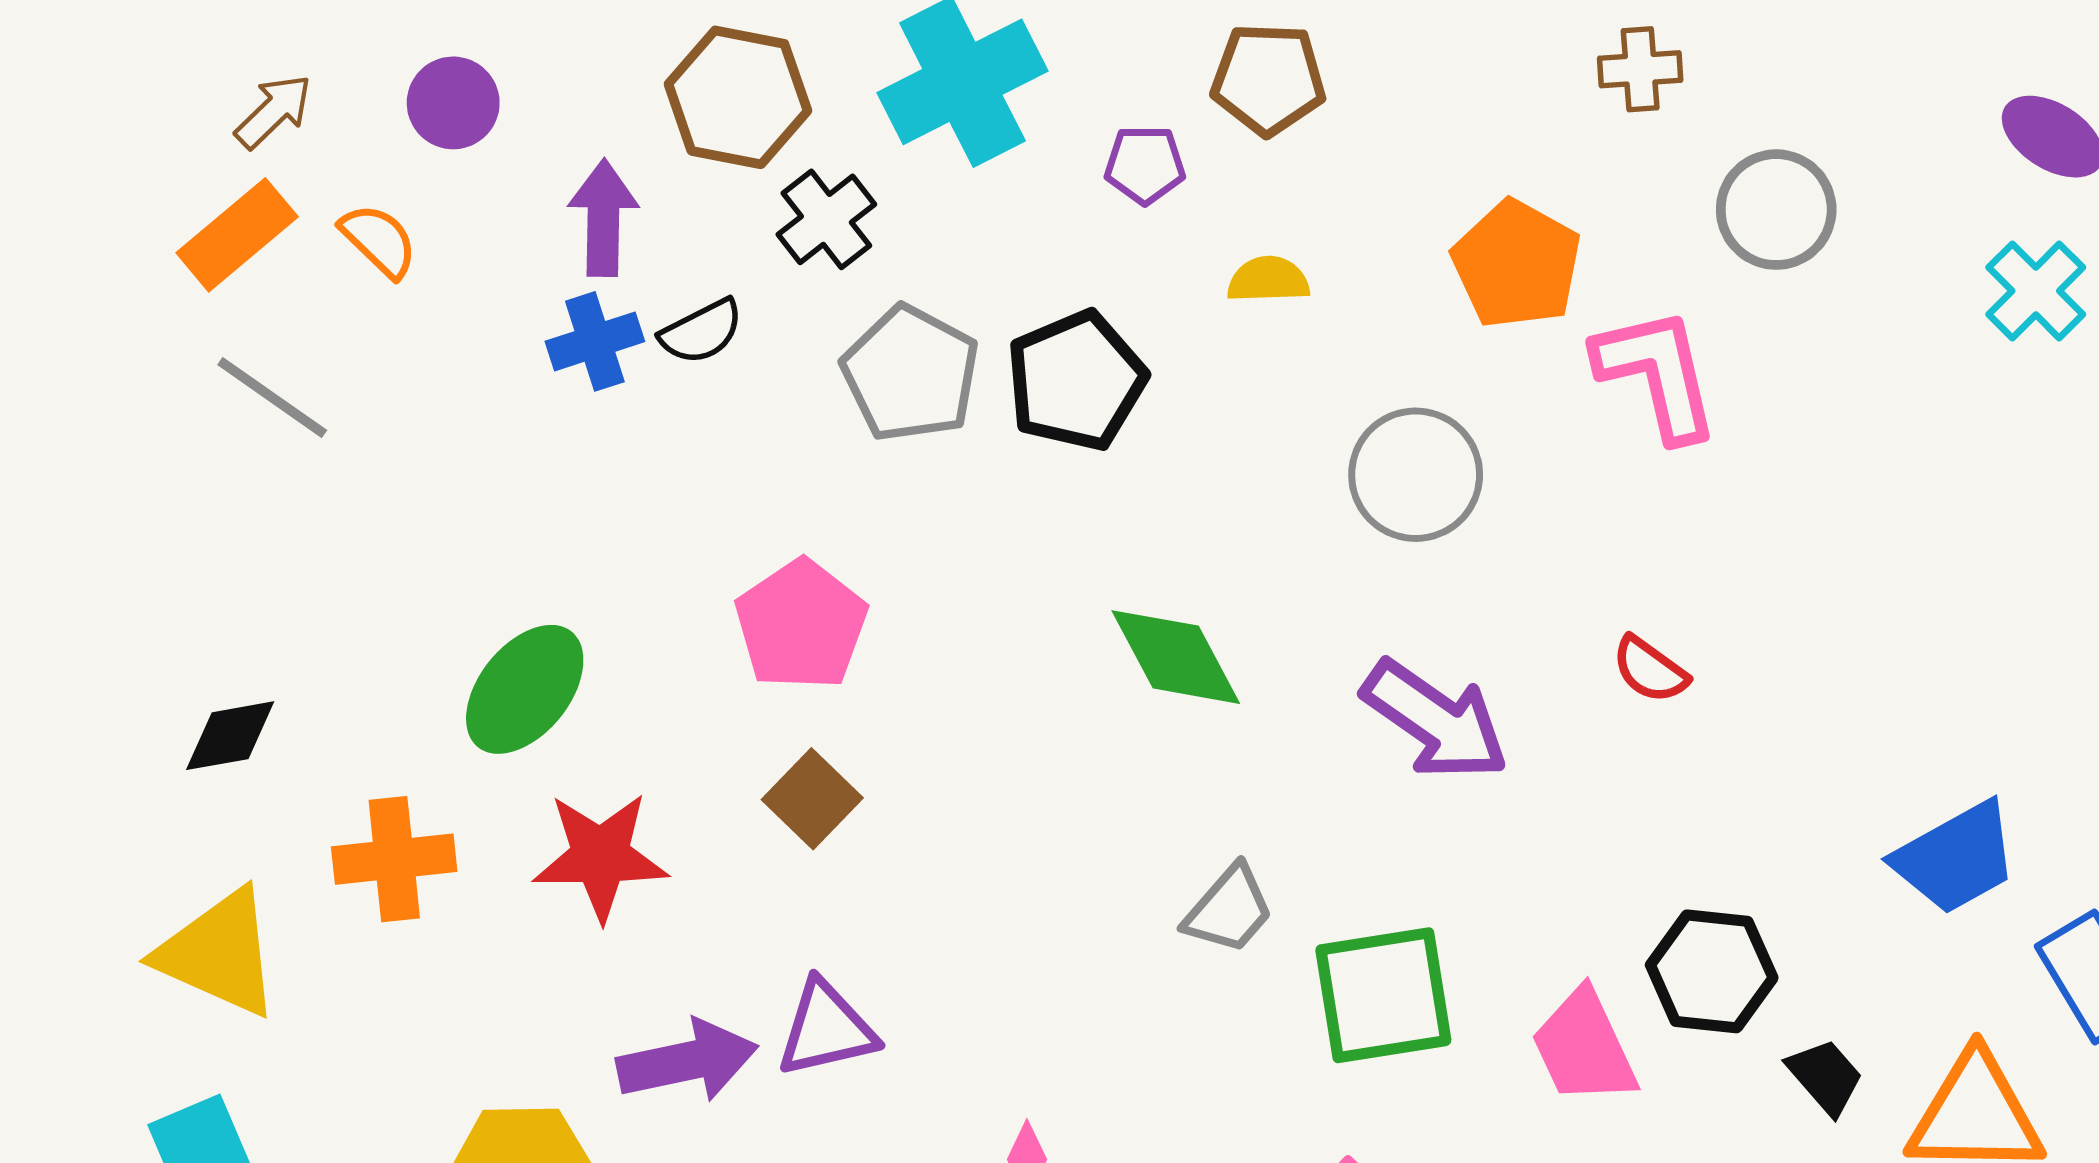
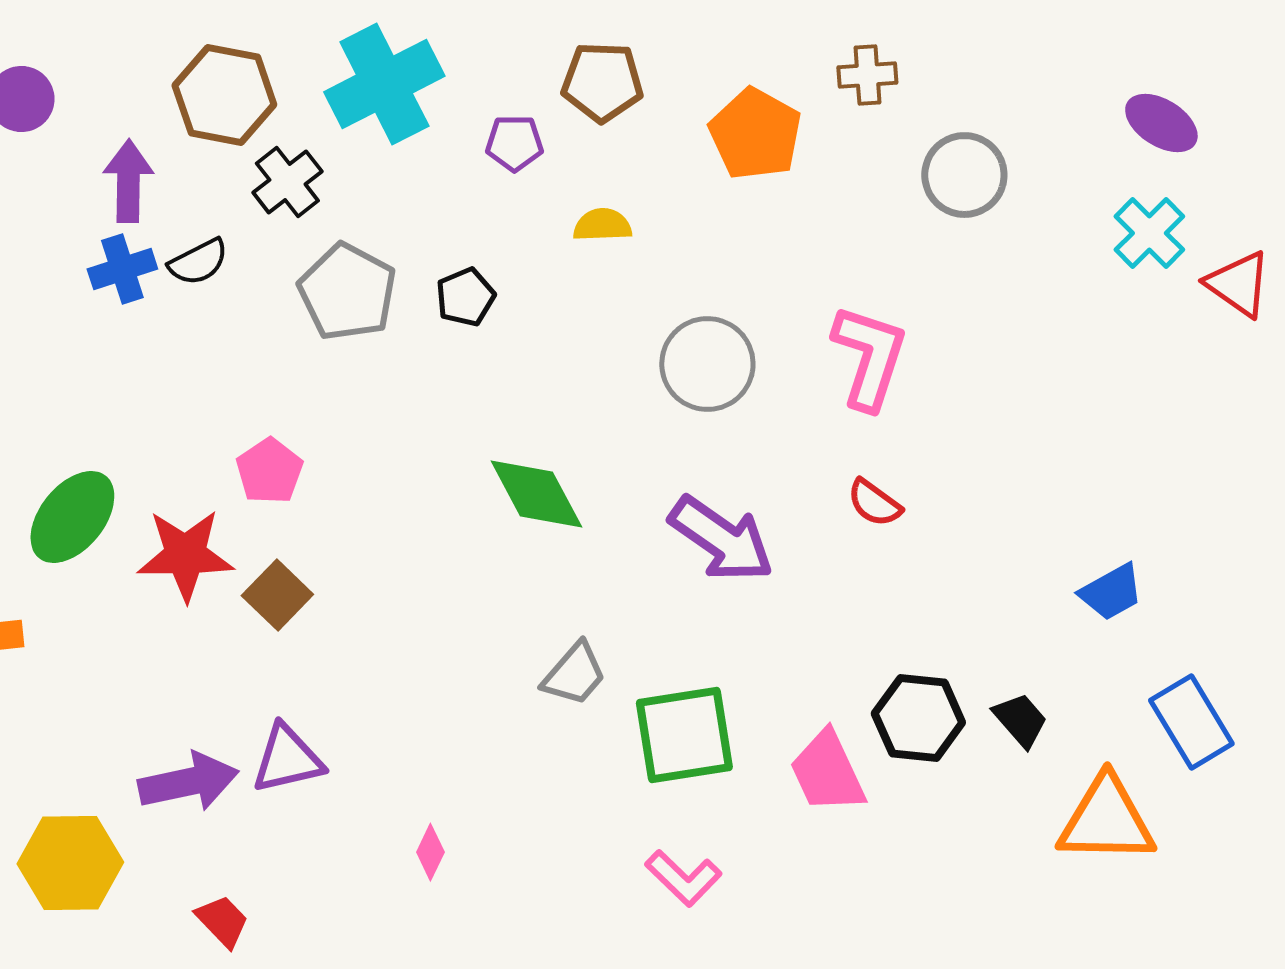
orange pentagon: (1517, 264) -> (755, 134), moved
pink L-shape: (1657, 374) -> (869, 357), moved, turned 31
black pentagon: (1076, 381) -> (465, 297), size x0.6
pink pentagon: (801, 625) -> (269, 471), size x0.7
red star: (600, 856) -> (185, 555), moved
blue trapezoid: (1956, 858) -> (1111, 592), moved, size x0.7
black trapezoid: (1825, 1077) -> (1020, 720), moved

